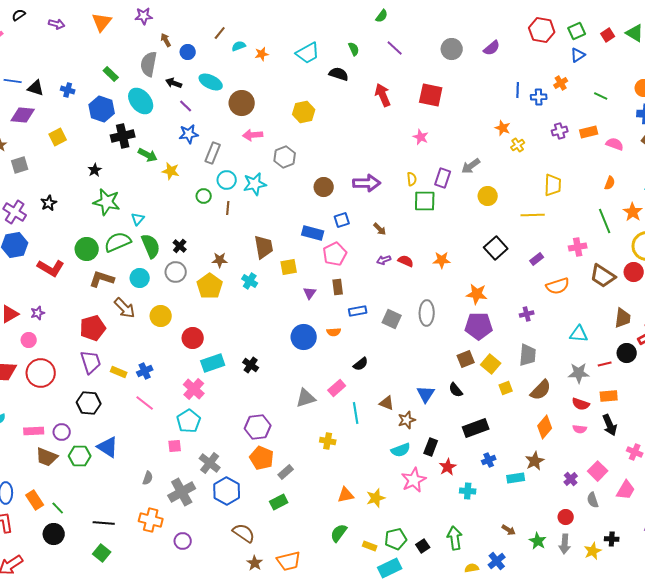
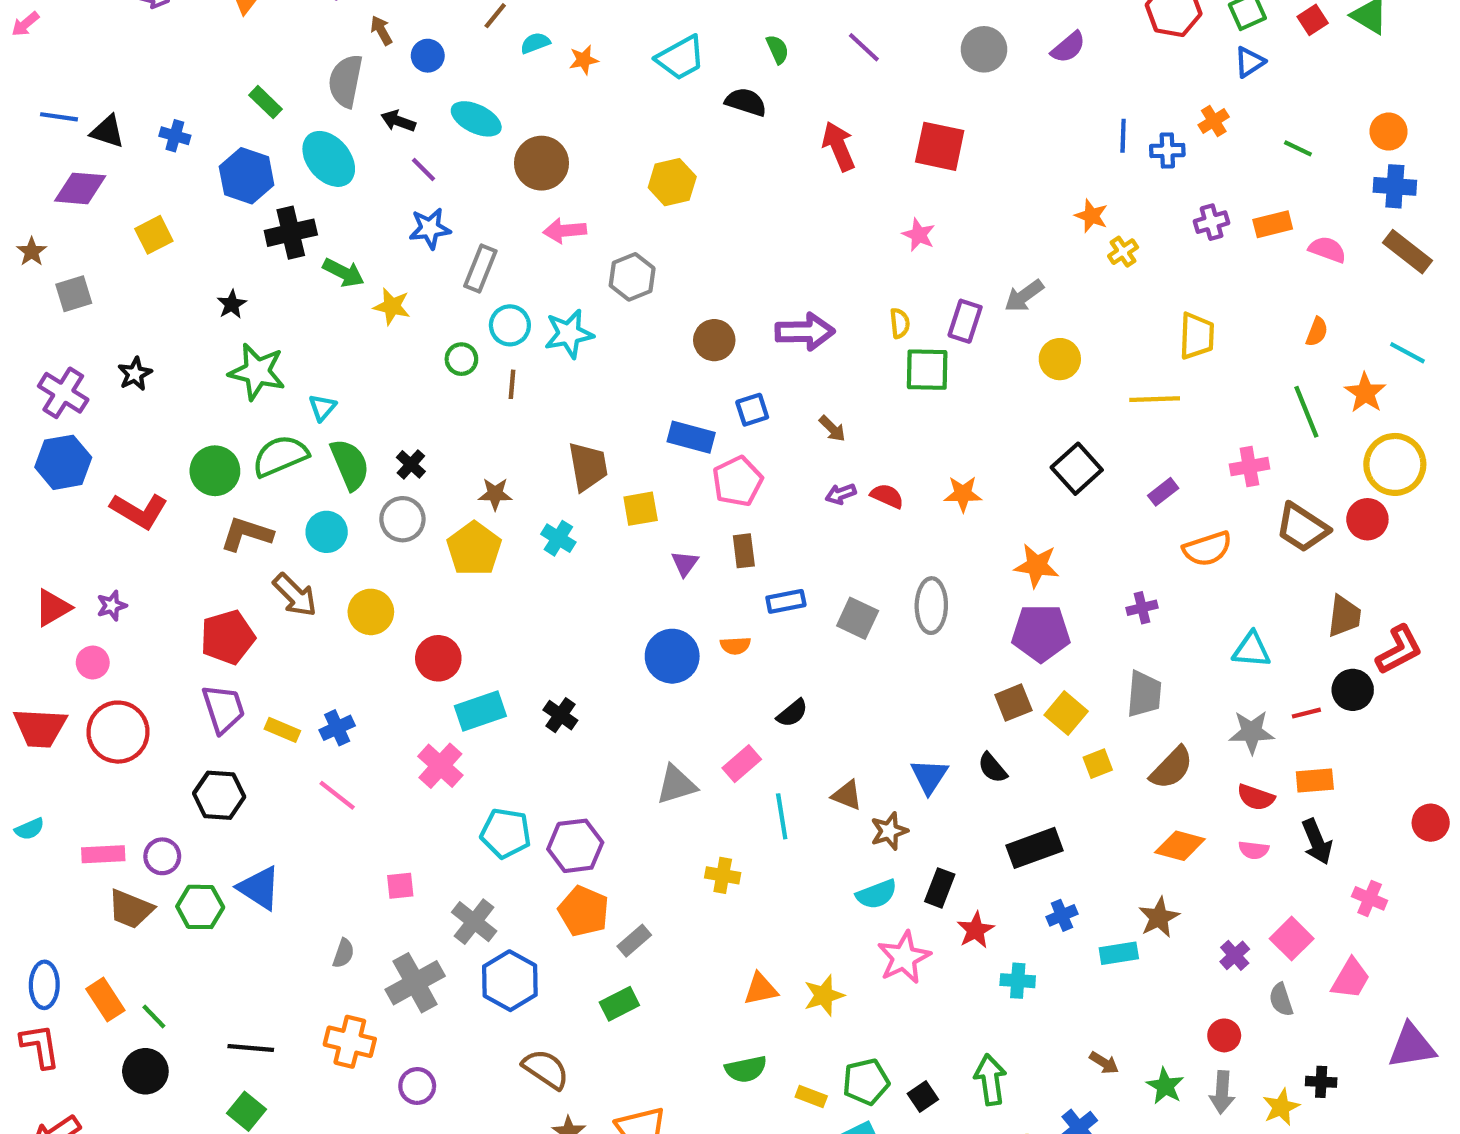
cyan pentagon: (189, 421) -> (506, 833), moved, turned -30
orange diamond: (545, 427) -> (1180, 846), turned 65
green semicircle: (339, 533) -> (746, 1069), turned -138

